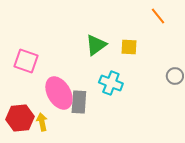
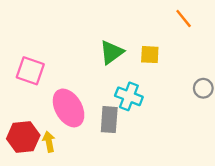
gray rectangle: (79, 102) -> (109, 120), moved

